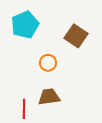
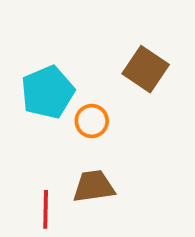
cyan pentagon: (25, 25) -> (48, 92), moved

